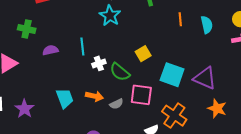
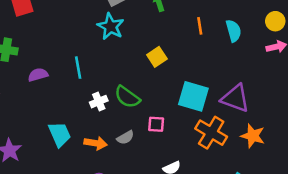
yellow square: (143, 54) -> (157, 57), moved
white cross: (99, 63) -> (99, 102), moved
pink square: (141, 95) -> (156, 124), size x0.6
orange arrow: (94, 96) -> (96, 143), moved
orange cross: (174, 116) -> (211, 133), moved

